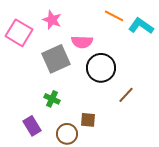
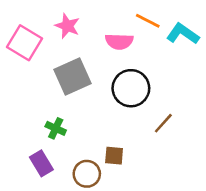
pink semicircle: (82, 42) -> (119, 42), moved
green cross: (52, 99) -> (56, 128), moved

